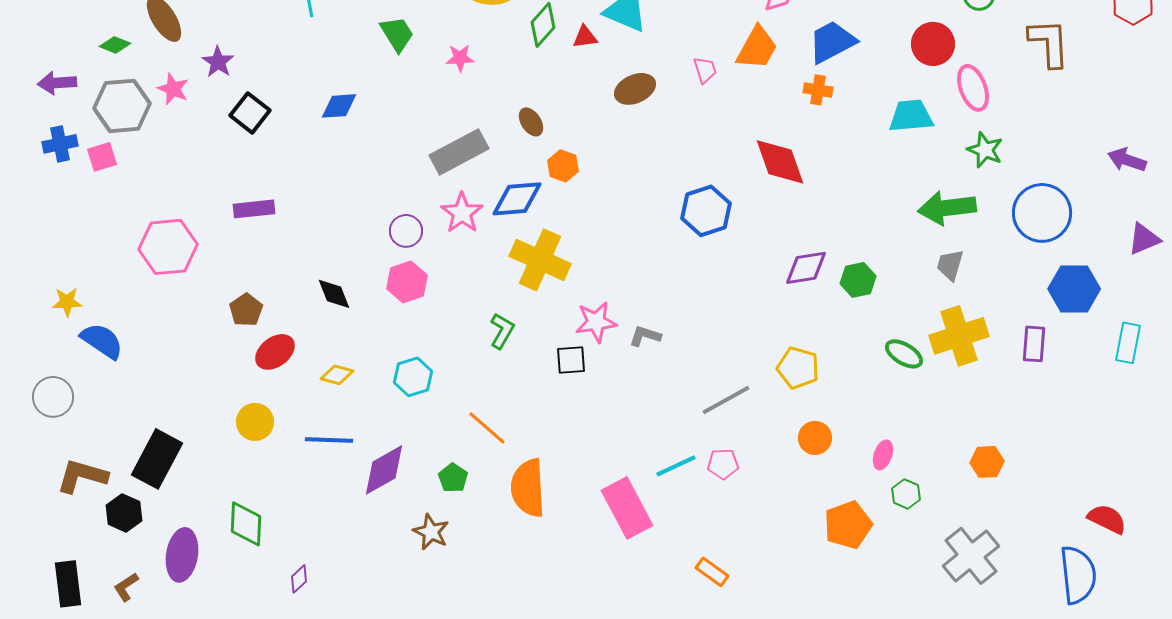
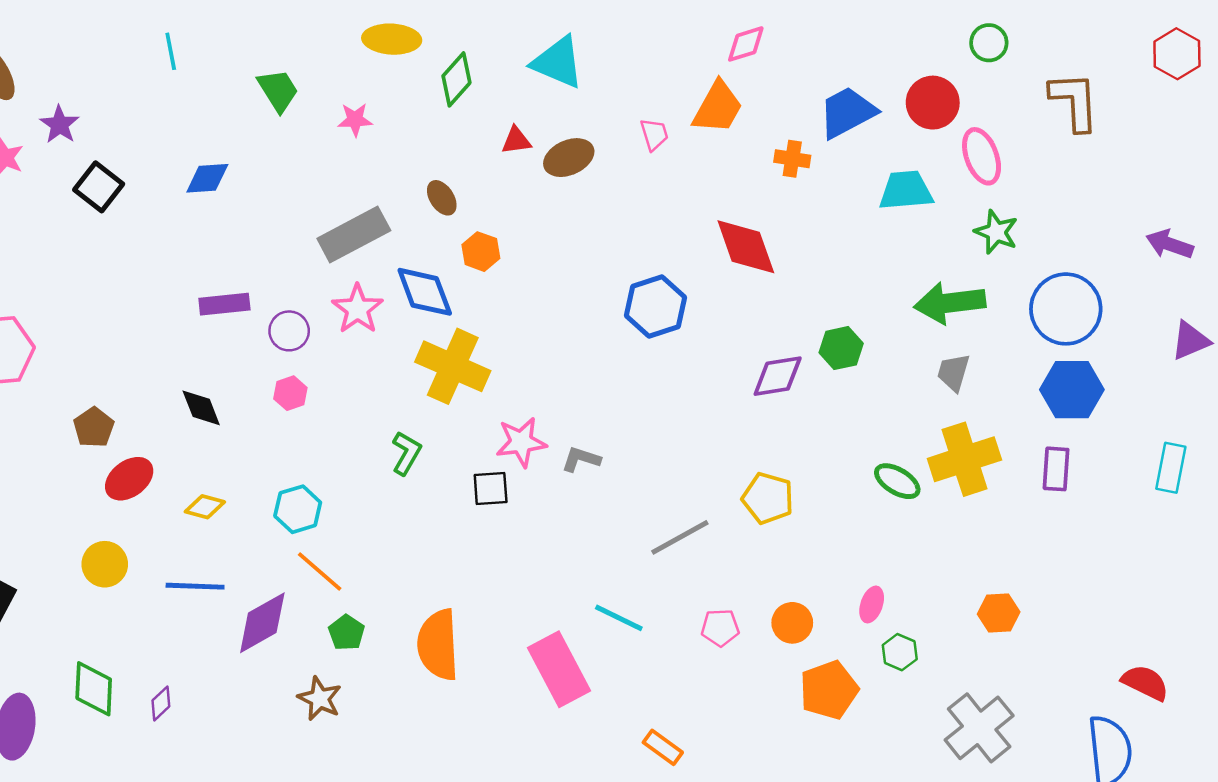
red triangle: (585, 37) -> (516, 140), moved
blue trapezoid: (832, 42) -> (847, 112), moved
blue diamond: (517, 199) -> (425, 292), turned 74
purple rectangle: (254, 209) -> (224, 304), moved
green hexagon: (858, 280) -> (841, 348), moved
pink hexagon: (407, 282) -> (290, 393), size x0.7
blue hexagon: (1074, 289) -> (1072, 390), moved
orange line: (487, 428) -> (320, 572), moved
orange circle: (815, 438) -> (792, 623), moved
pink pentagon: (723, 464) -> (720, 628), moved
cyan line: (676, 466) -> (619, 618), turned 51
purple diamond: (299, 579) -> (161, 703), moved

